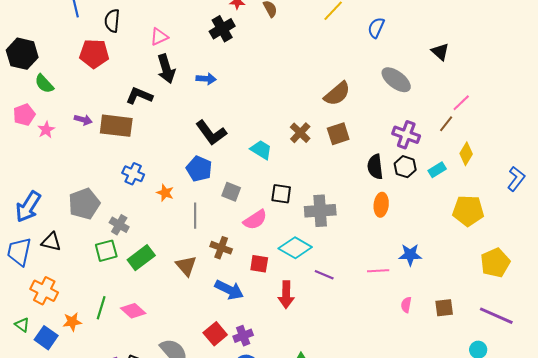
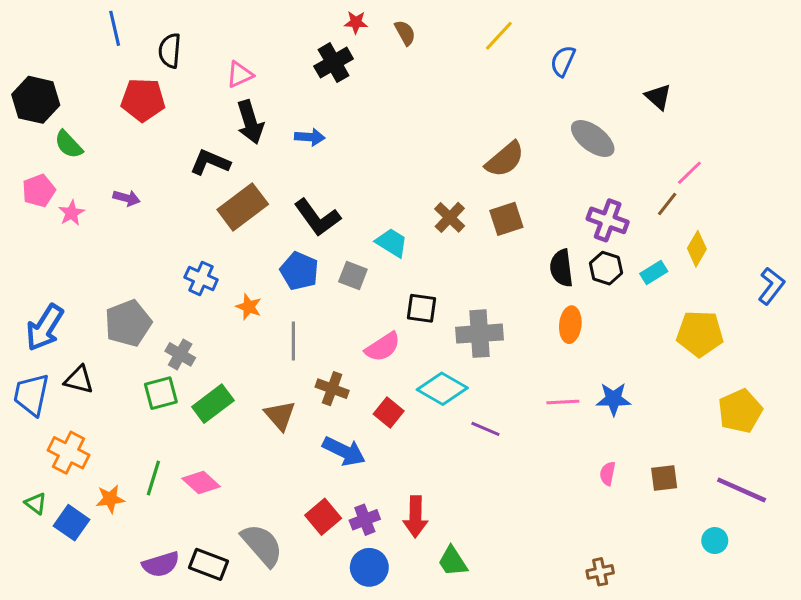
brown rectangle: (116, 126) -> (243, 207), moved, turned -44
gray square: (231, 192) -> (353, 275), moved
red square: (259, 264) -> (389, 412), turned 30
pink line: (378, 271) -> (563, 402), moved
red arrow: (286, 295) -> (415, 517), moved

